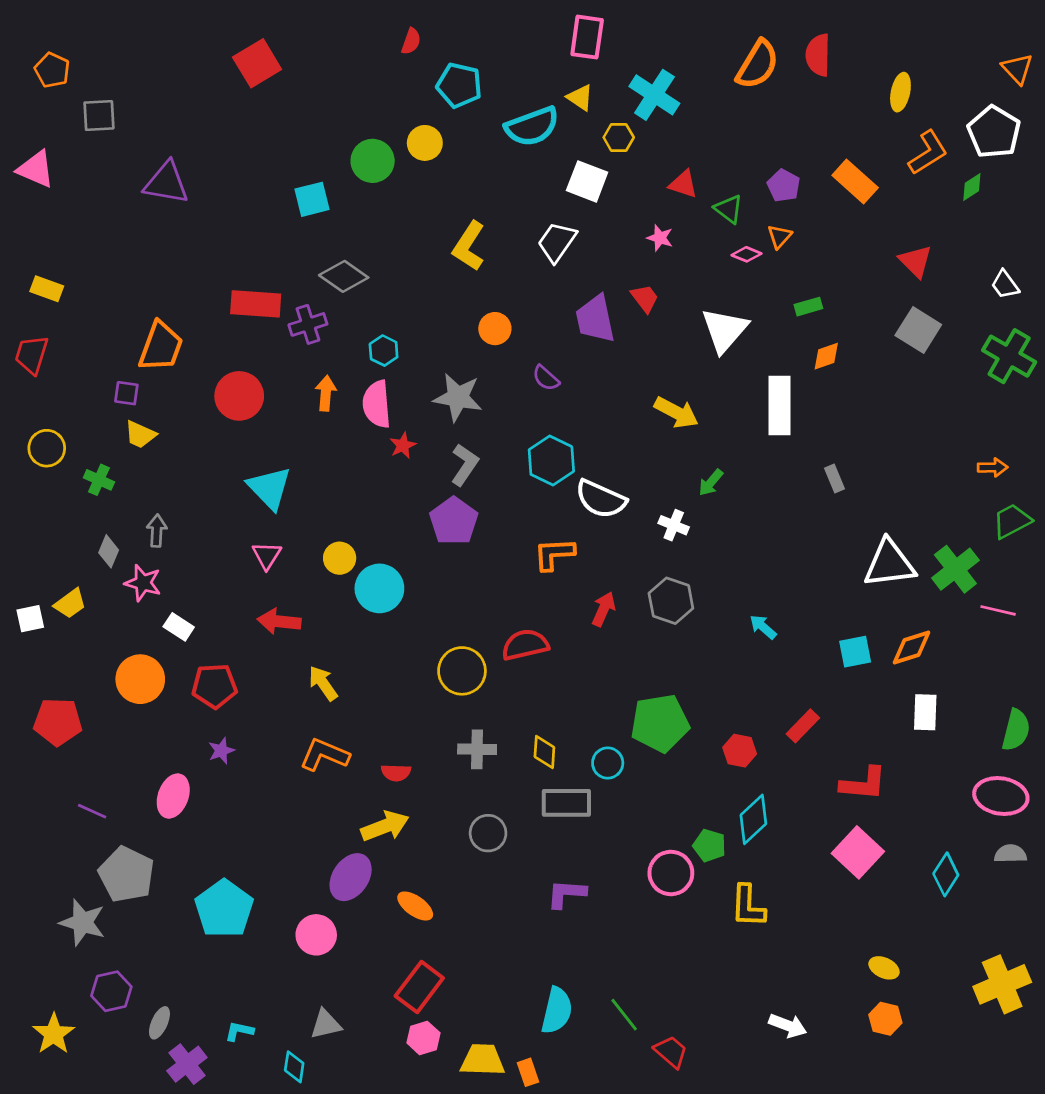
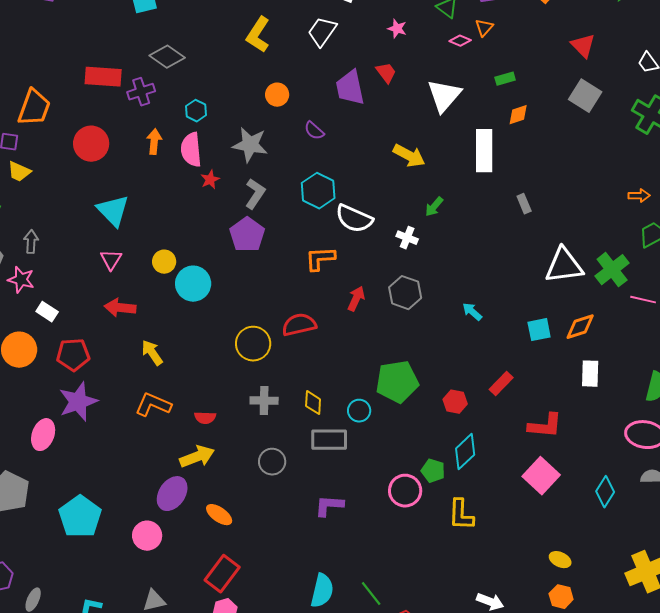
purple star: (221, 751) -> (78, 402), size x2.0

